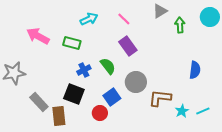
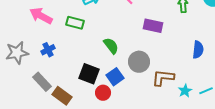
purple rectangle: (128, 46) -> (153, 26), moved, turned -42
blue cross: (84, 70) -> (48, 50), moved
black square: (74, 94) -> (89, 74), moved
brown rectangle: (59, 116) -> (62, 96), turned -48

